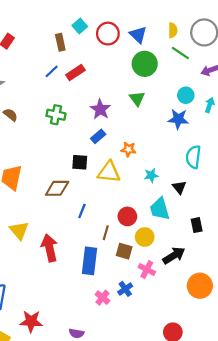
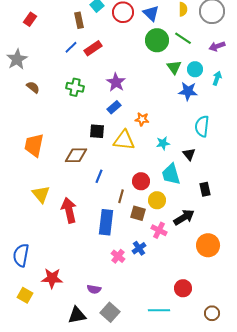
green line: (180, 53) -> (183, 38), moved
green triangle: (137, 98) -> (174, 67), moved

